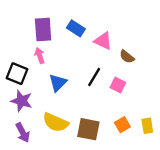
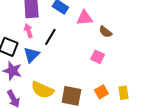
pink triangle: (103, 41) -> (84, 18), turned -30
black line: (94, 77) -> (50, 37), moved
blue triangle: (58, 83) -> (31, 55), moved

